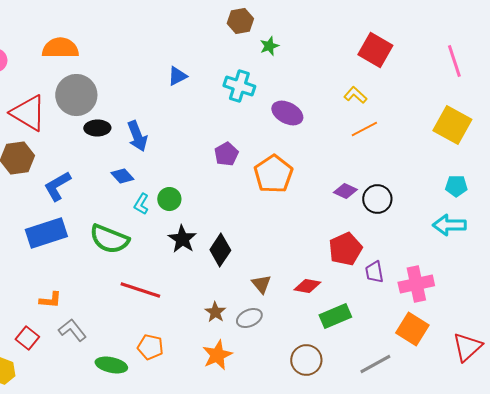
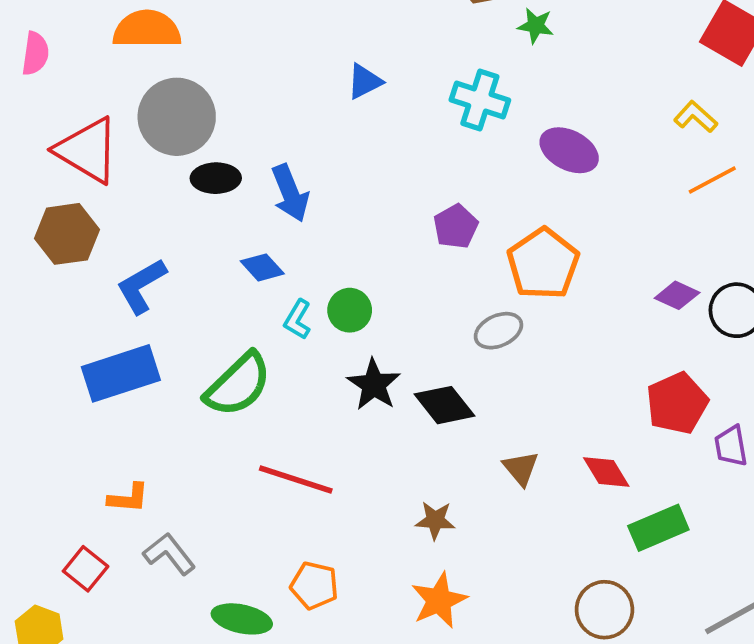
green star: (269, 46) -> (536, 26), turned 30
green semicircle: (109, 239) -> (238, 385), turned -66
black diamond: (220, 250) -> (445, 405), turned -72
red diamond: (307, 286) -> (606, 472), turned 48
brown star: (215, 312) -> (435, 520), turned -30
gray ellipse: (249, 318) -> (498, 331), moved

